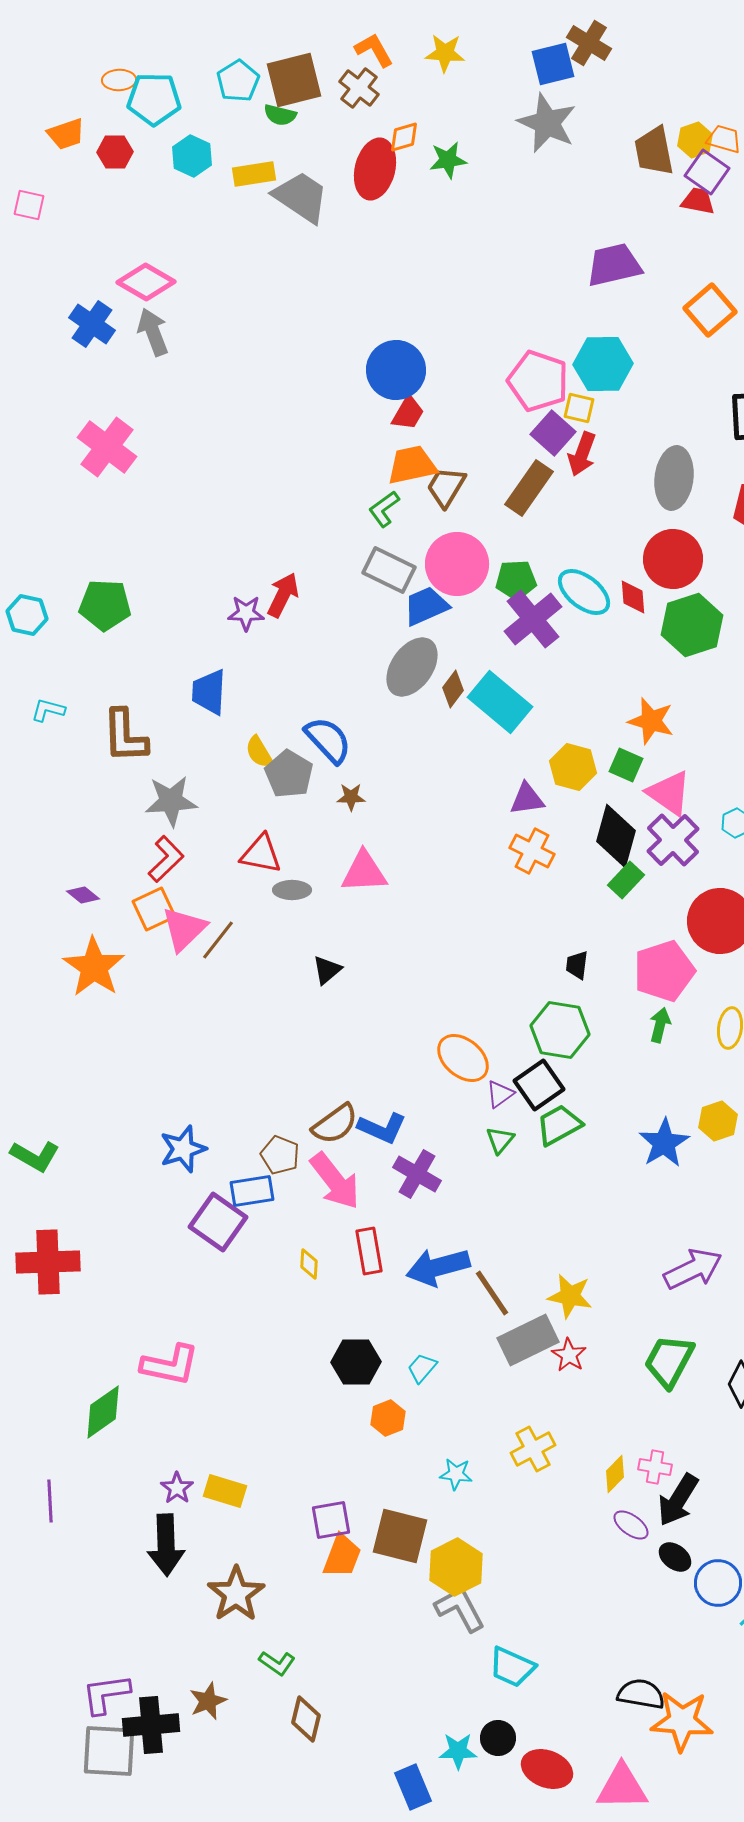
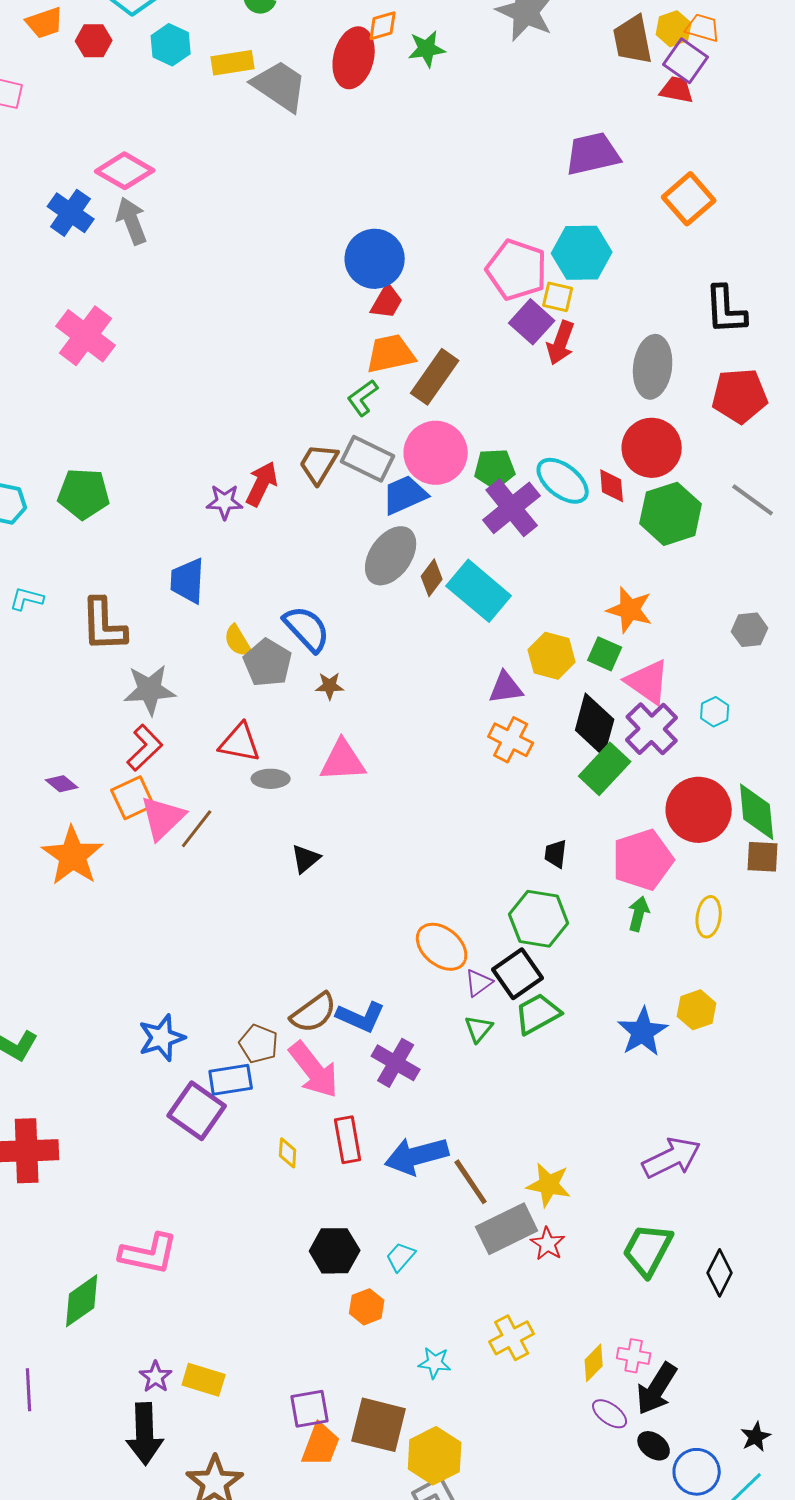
brown trapezoid: (446, 487) -> (319, 464), moved
brown rectangle: (529, 488) -> (435, 377), moved
green rectangle: (626, 880) -> (605, 769), size x1.4

